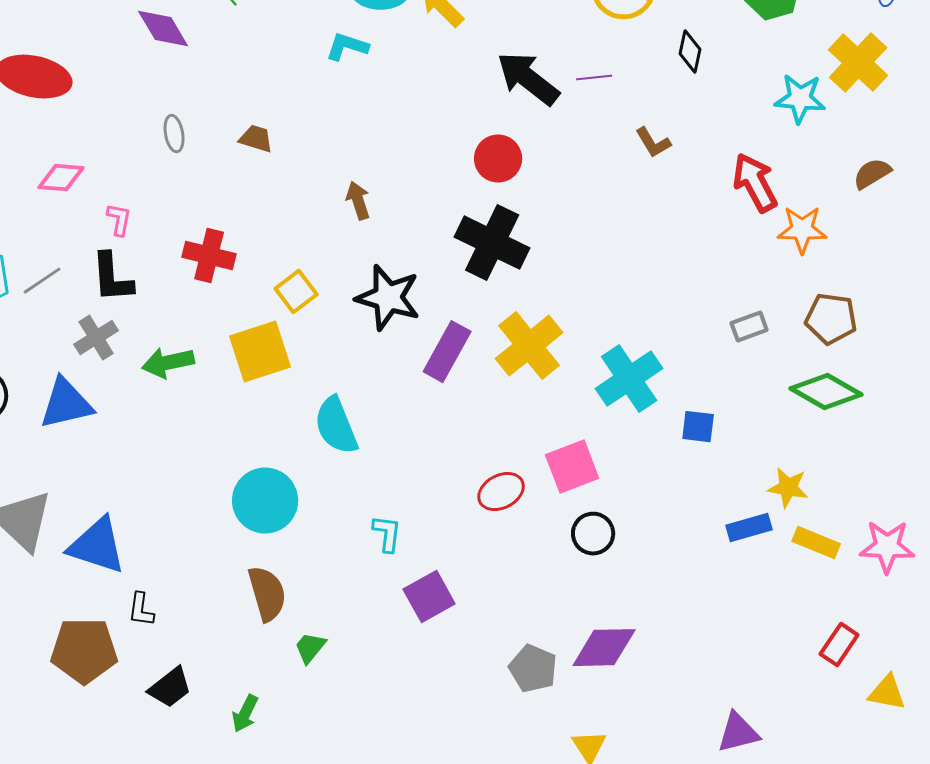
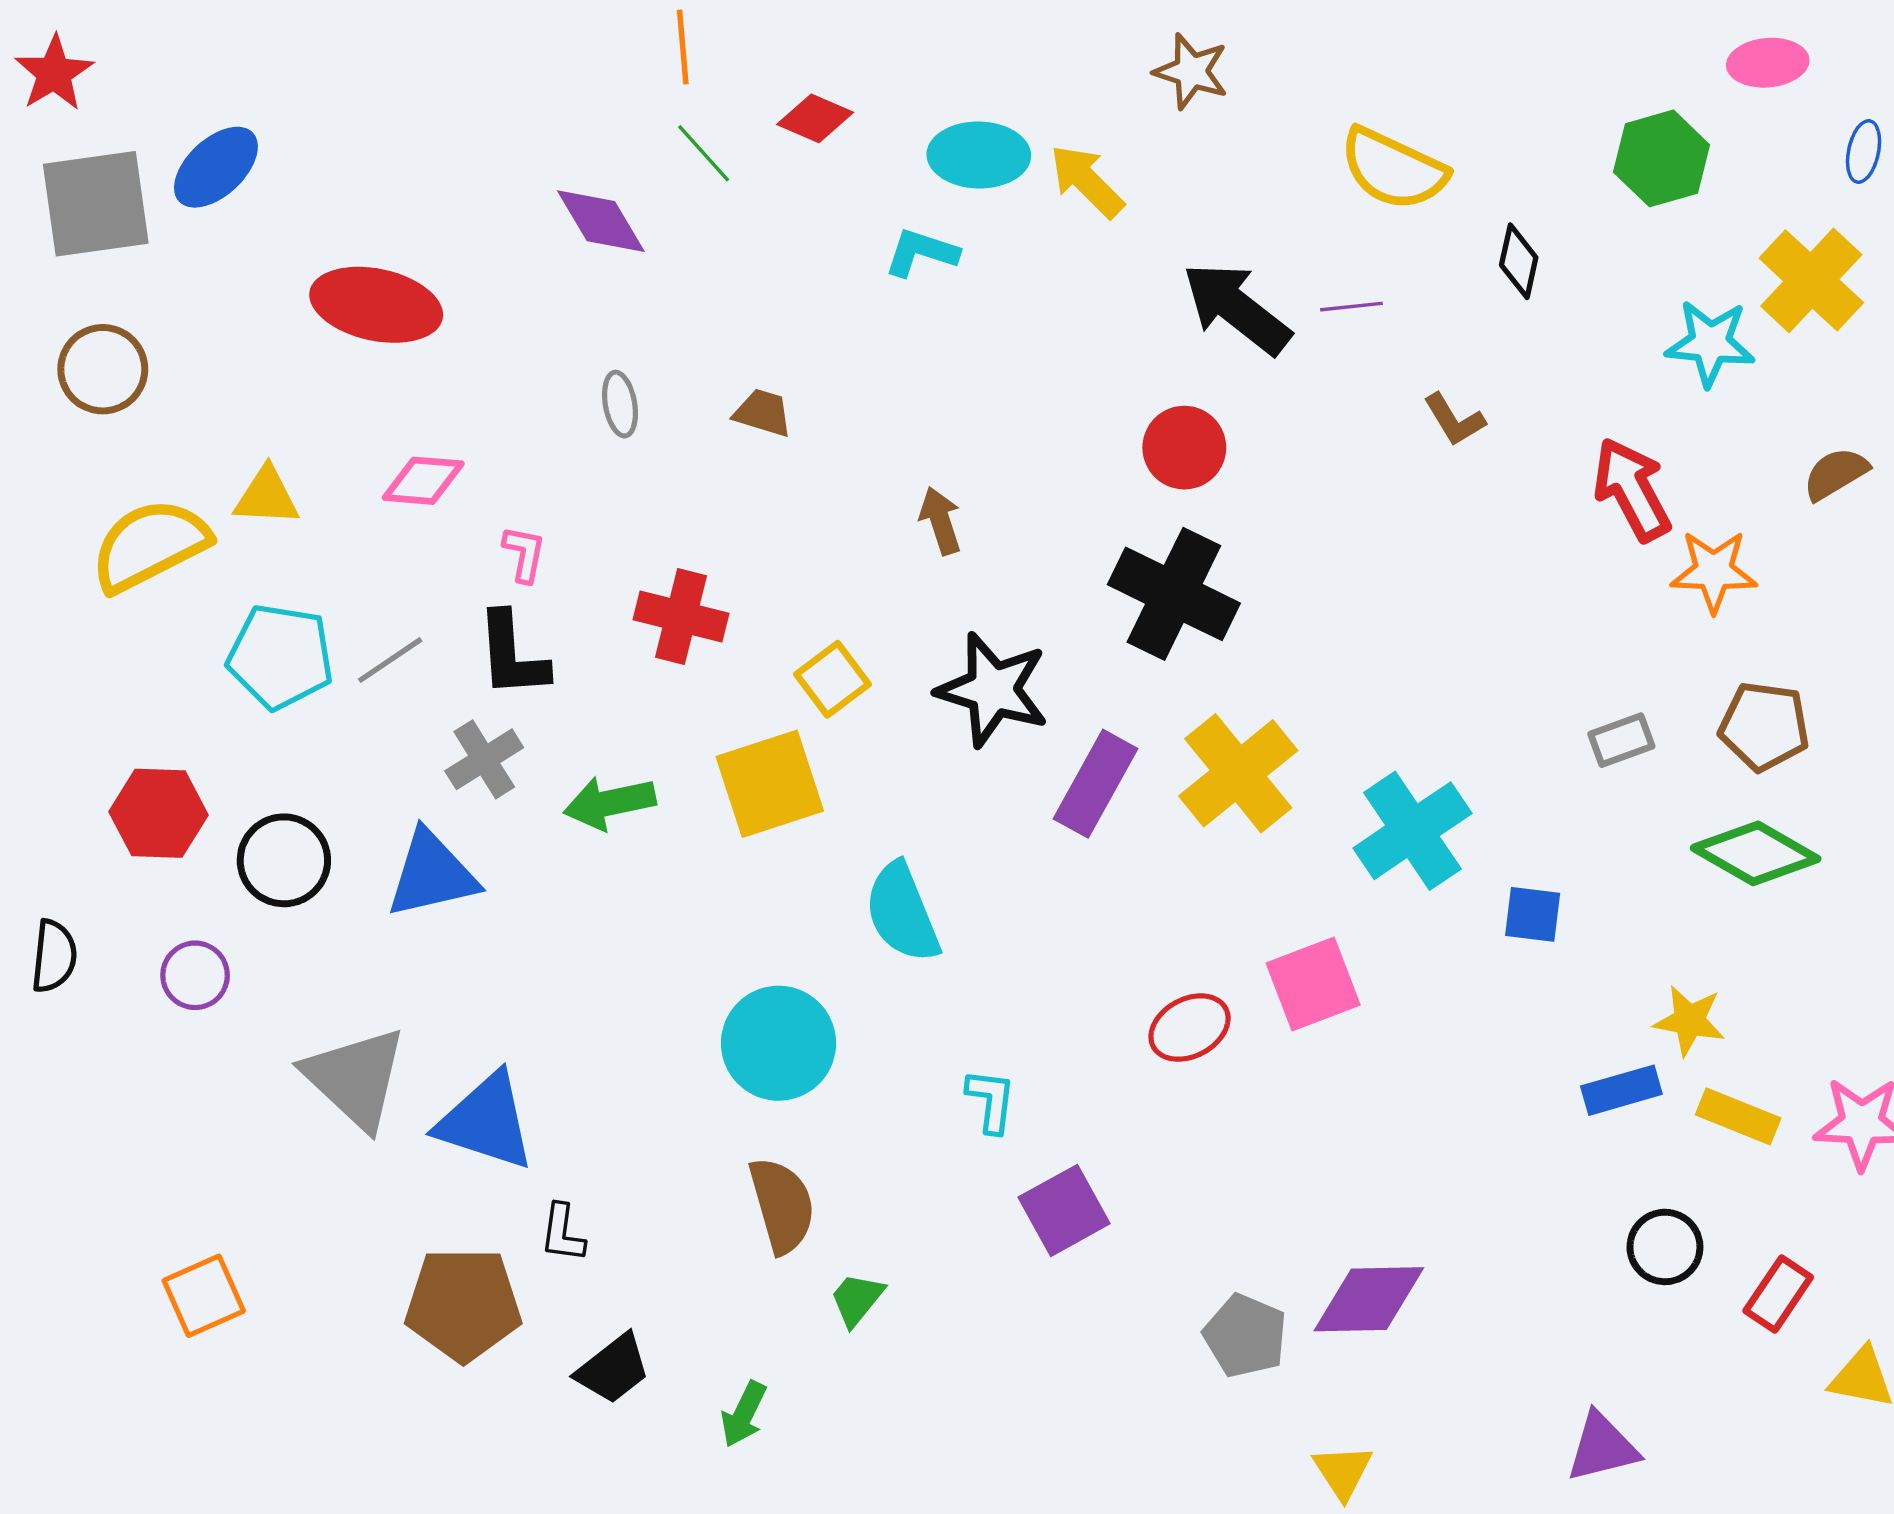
black circle: (593, 534) -> (1665, 1247), moved

